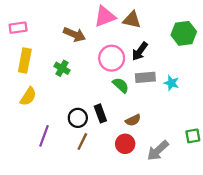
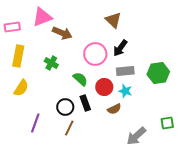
pink triangle: (105, 16) -> (42, 17), moved
brown triangle: (132, 20) -> (113, 20), turned 30
green hexagon: (184, 33) -> (158, 73), moved
cyan star: (171, 83) -> (125, 91), moved
green semicircle: (121, 85) -> (80, 79), moved
red circle: (125, 144) -> (104, 87), moved

